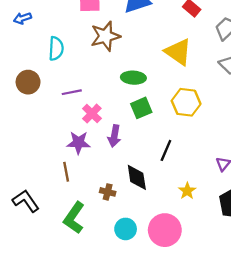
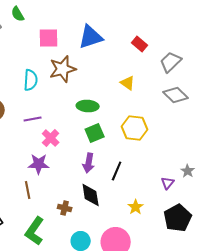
cyan semicircle: (56, 48) -> (31, 80), moved
yellow triangle: (178, 52) -> (128, 83), size x0.6
purple arrow: (114, 136) -> (89, 163), moved

